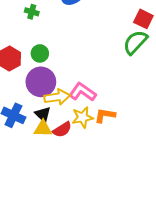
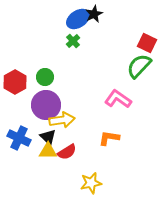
green cross: (32, 12) -> (73, 41), moved, turned 32
pink L-shape: (82, 92) -> (118, 99), moved
yellow star: (82, 117) -> (91, 183), moved

